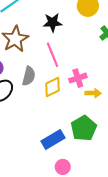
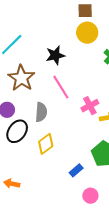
yellow diamond: (53, 87) -> (46, 144), moved
blue rectangle: (53, 140) -> (76, 170), size x0.6

